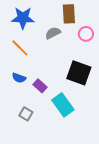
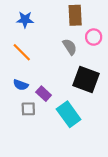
blue star: (23, 18) -> (25, 20), size x0.7
gray semicircle: (53, 33) -> (70, 47), moved, turned 84
gray square: (26, 114) -> (28, 109), moved, turned -32

